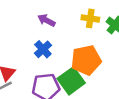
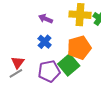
yellow cross: (90, 18) -> (80, 15), size x1.5

